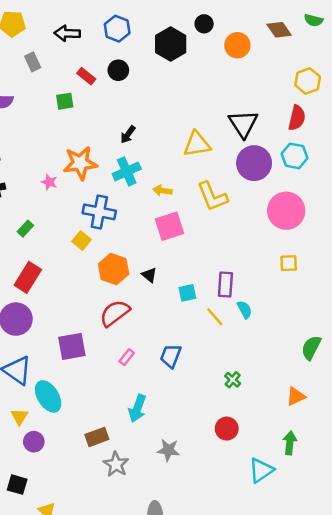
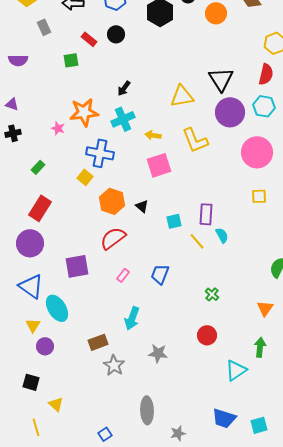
orange triangle: (296, 396) -> (265, 308), turned -30

